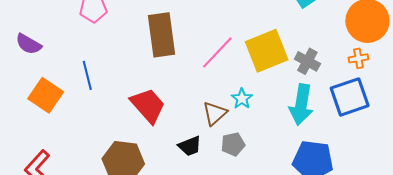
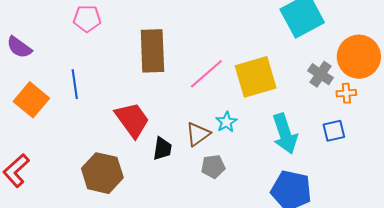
gray cross: (307, 61) -> (321, 74), moved
blue square: (350, 97) -> (334, 131), size x0.6
cyan arrow: (301, 105) -> (285, 134), turned -33
black trapezoid: (190, 146) -> (162, 149), moved, turned -65

